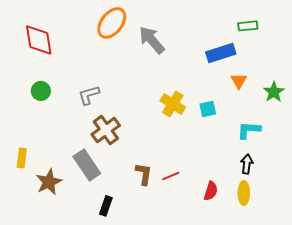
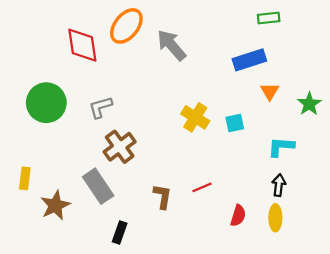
green rectangle: (248, 26) -> (269, 18), moved
red diamond: (39, 40) -> (82, 45), moved
green circle: (41, 91) -> (46, 103), size x1.8
red line: (171, 176) -> (202, 187), moved

